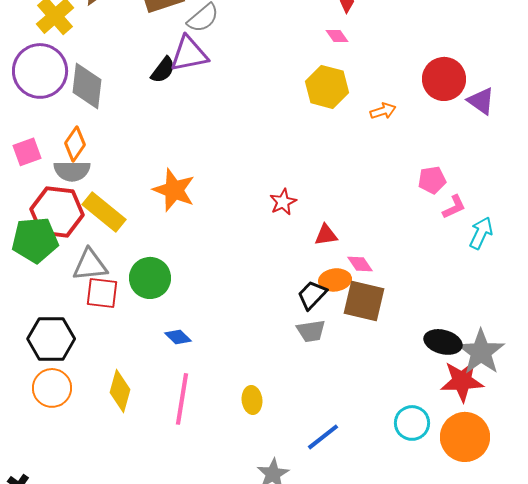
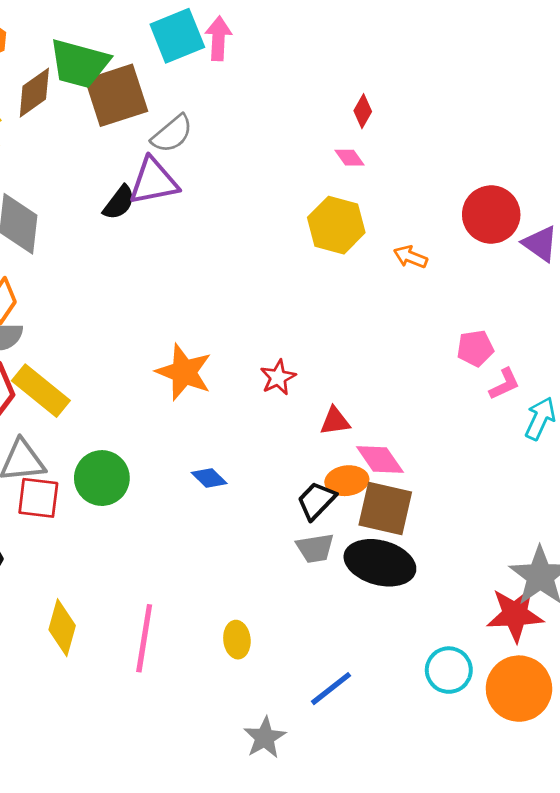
orange arrow: (383, 111) -> (410, 257), turned -140
orange star: (174, 190) -> (184, 372), moved
pink diamond: (360, 264) -> (380, 459), size x1.4
blue diamond: (178, 337) -> (209, 478), moved
black ellipse: (443, 342) -> (380, 563), moved, size x1.4

